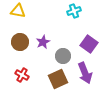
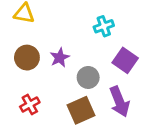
cyan cross: (74, 11) -> (104, 26), moved
red cross: (22, 75) -> (30, 104), turned 32

